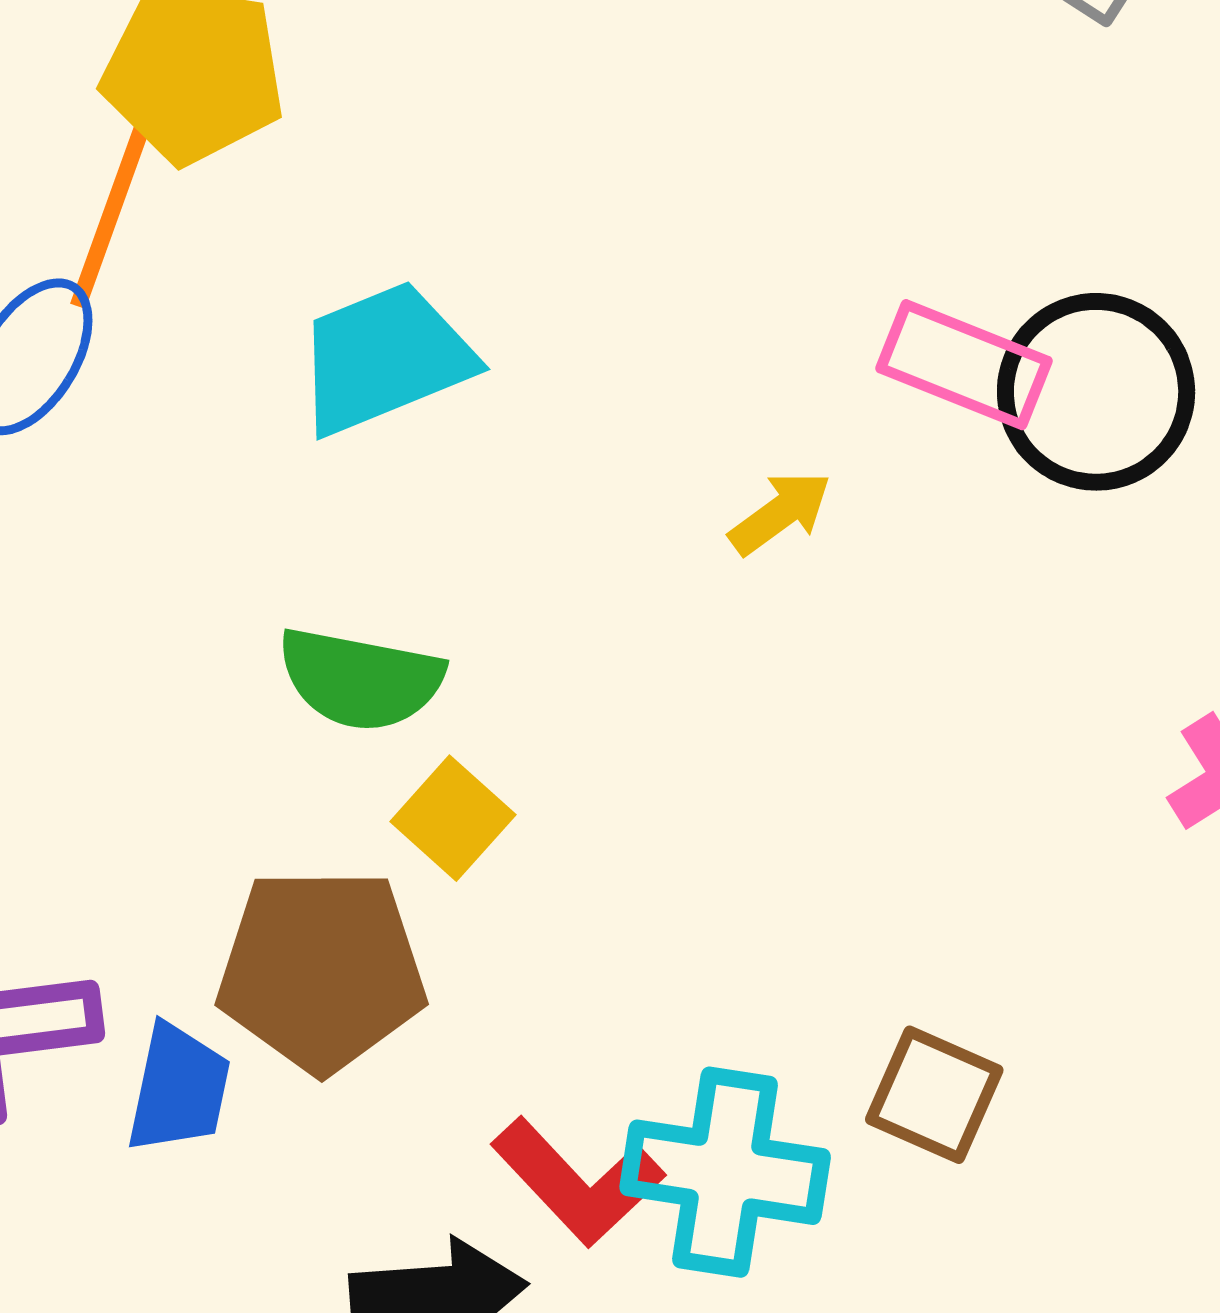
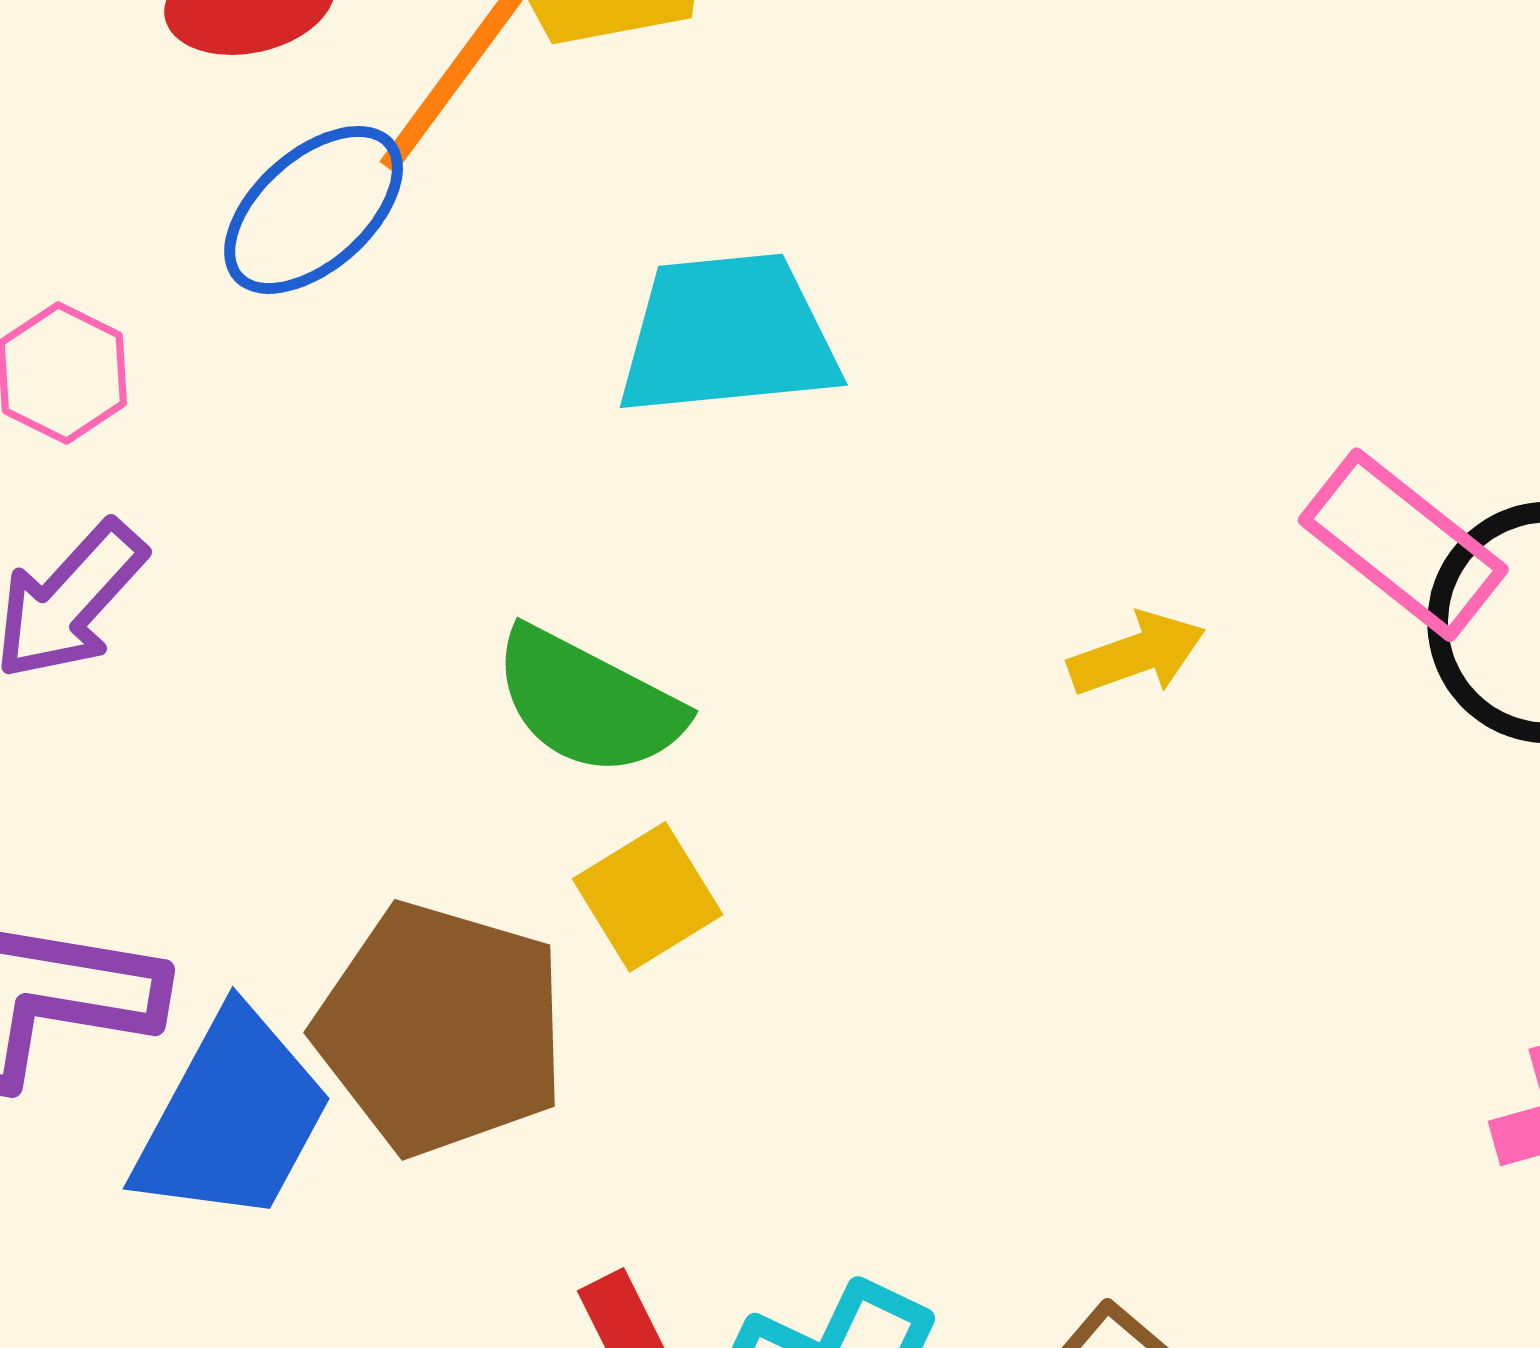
blue trapezoid: (179, 1088) -> (233, 1117), size x1.4

